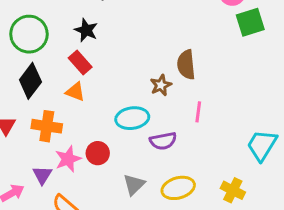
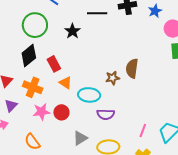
red rectangle: (80, 63) -> (54, 64), moved
orange triangle: (75, 92) -> (66, 83), moved
pink line: (198, 112) -> (143, 130), moved
purple triangle: (42, 175) -> (11, 106), moved

